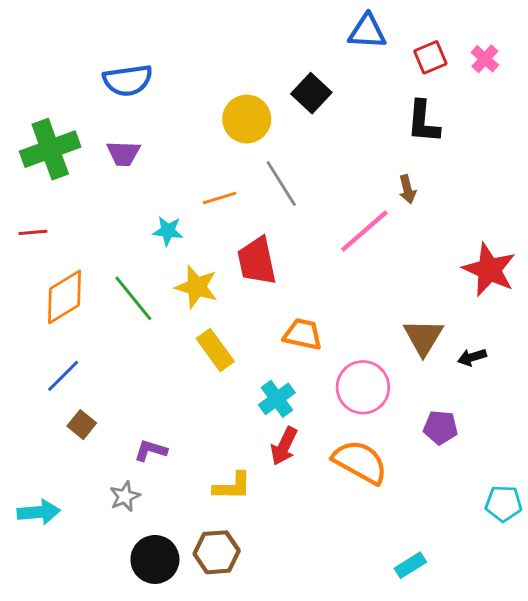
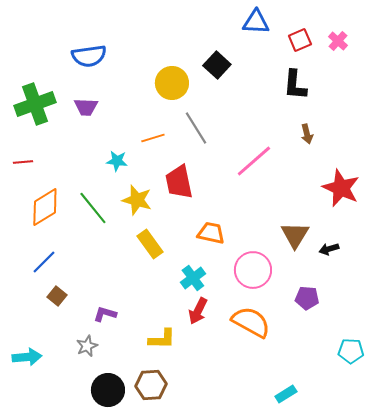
brown arrow: (407, 189) -> (307, 134), moved

